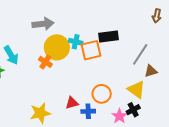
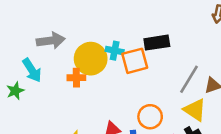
gray arrow: (43, 24) -> (51, 41), moved
gray line: (140, 54) -> (189, 79), moved
orange cross: (45, 62) -> (76, 78), turned -32

